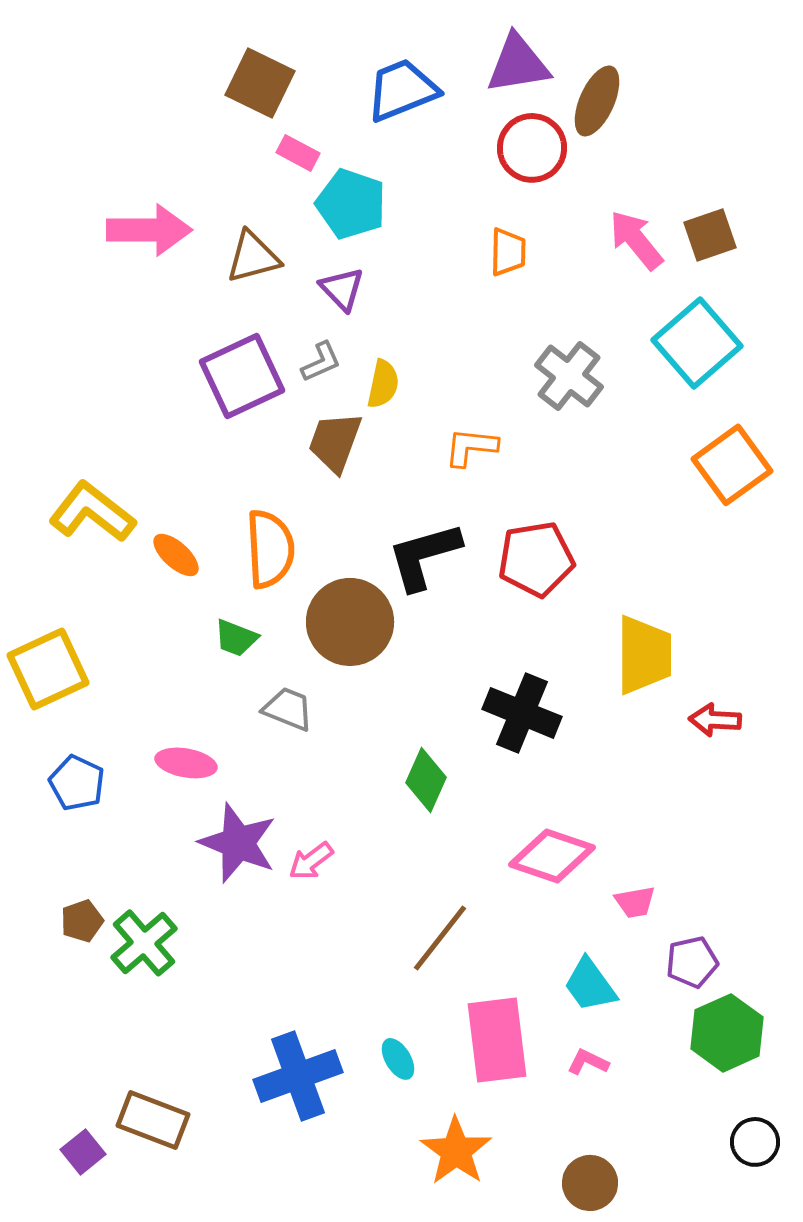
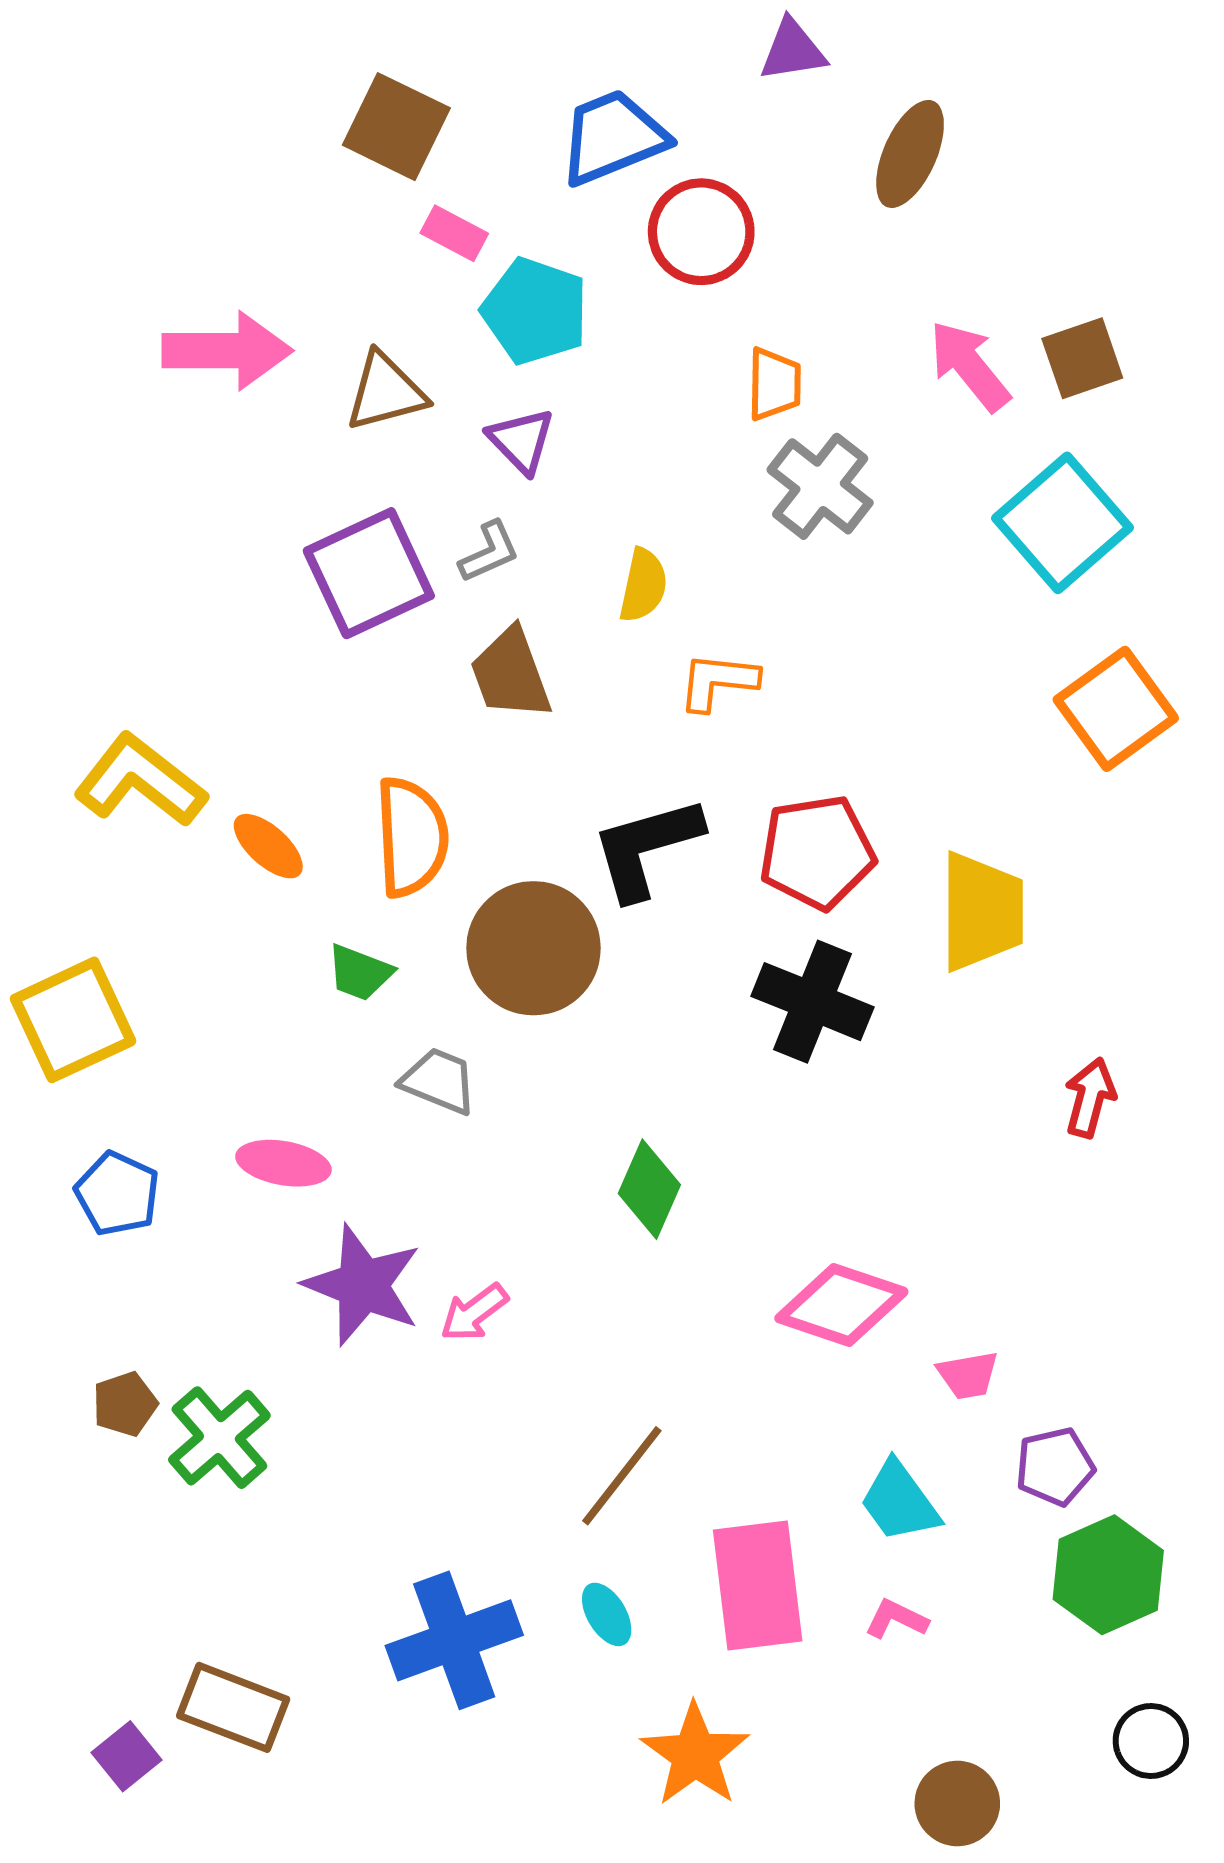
purple triangle: (518, 64) -> (793, 50), moved, size x0.7
red circle: (532, 148) -> (701, 232), moved
gray cross: (569, 376) -> (820, 486), moved
yellow semicircle: (383, 384) -> (643, 585), moved
brown trapezoid: (335, 442) -> (511, 674), turned -40
yellow trapezoid: (644, 655) -> (982, 912), moved
black cross: (522, 713) -> (812, 1002), moved
red arrow: (715, 720) -> (1090, 1098), turned 102
brown line: (440, 938) -> (622, 1476), moved
brown circle: (590, 1183) -> (957, 1803), moved

